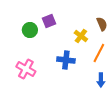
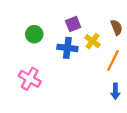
purple square: (49, 21) -> (73, 24), moved
blue cross: (66, 60) -> (67, 48), moved

